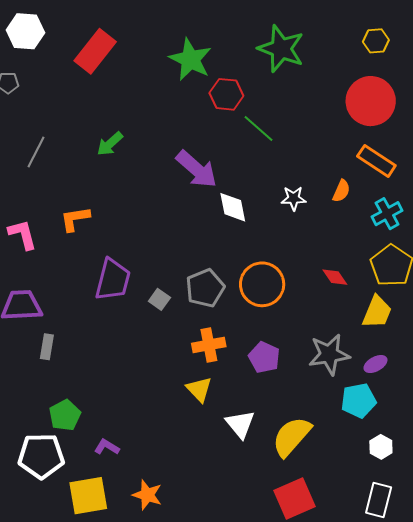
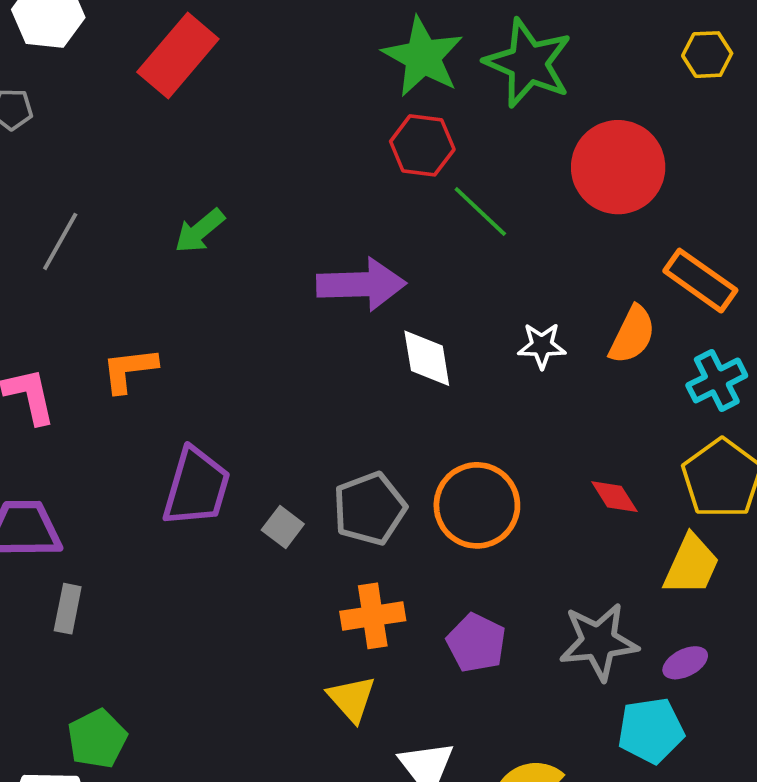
green star: (190, 59) -> (423, 57), moved
red circle: (371, 101) -> (618, 167), moved
purple arrow: (197, 169) -> (361, 284), turned -45
orange semicircle: (341, 191) -> (632, 335), size x1.4

